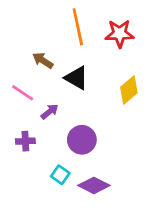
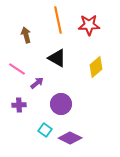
brown arrow: (43, 60) -> (26, 35), moved, turned 42

